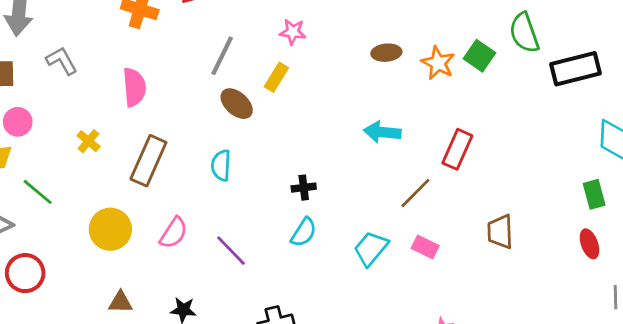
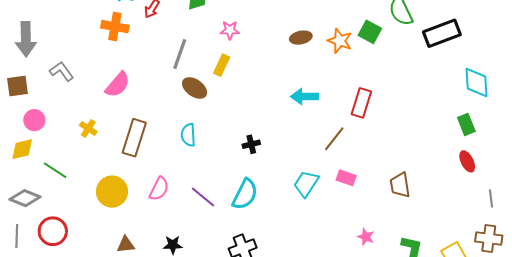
pink semicircle: (134, 87) -> (118, 85), turned 52
cyan semicircle: (304, 232) -> (245, 194), moved, size x1.4
brown trapezoid: (500, 232) -> (400, 185), moved

